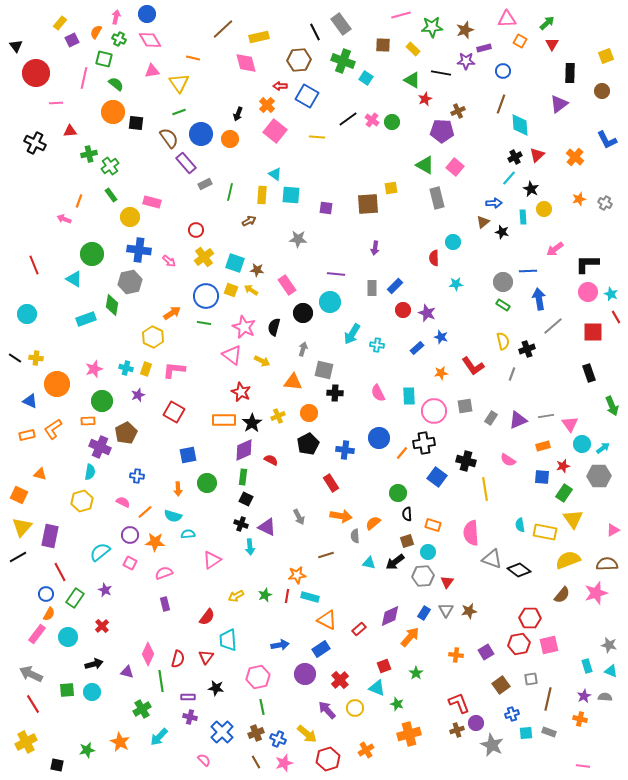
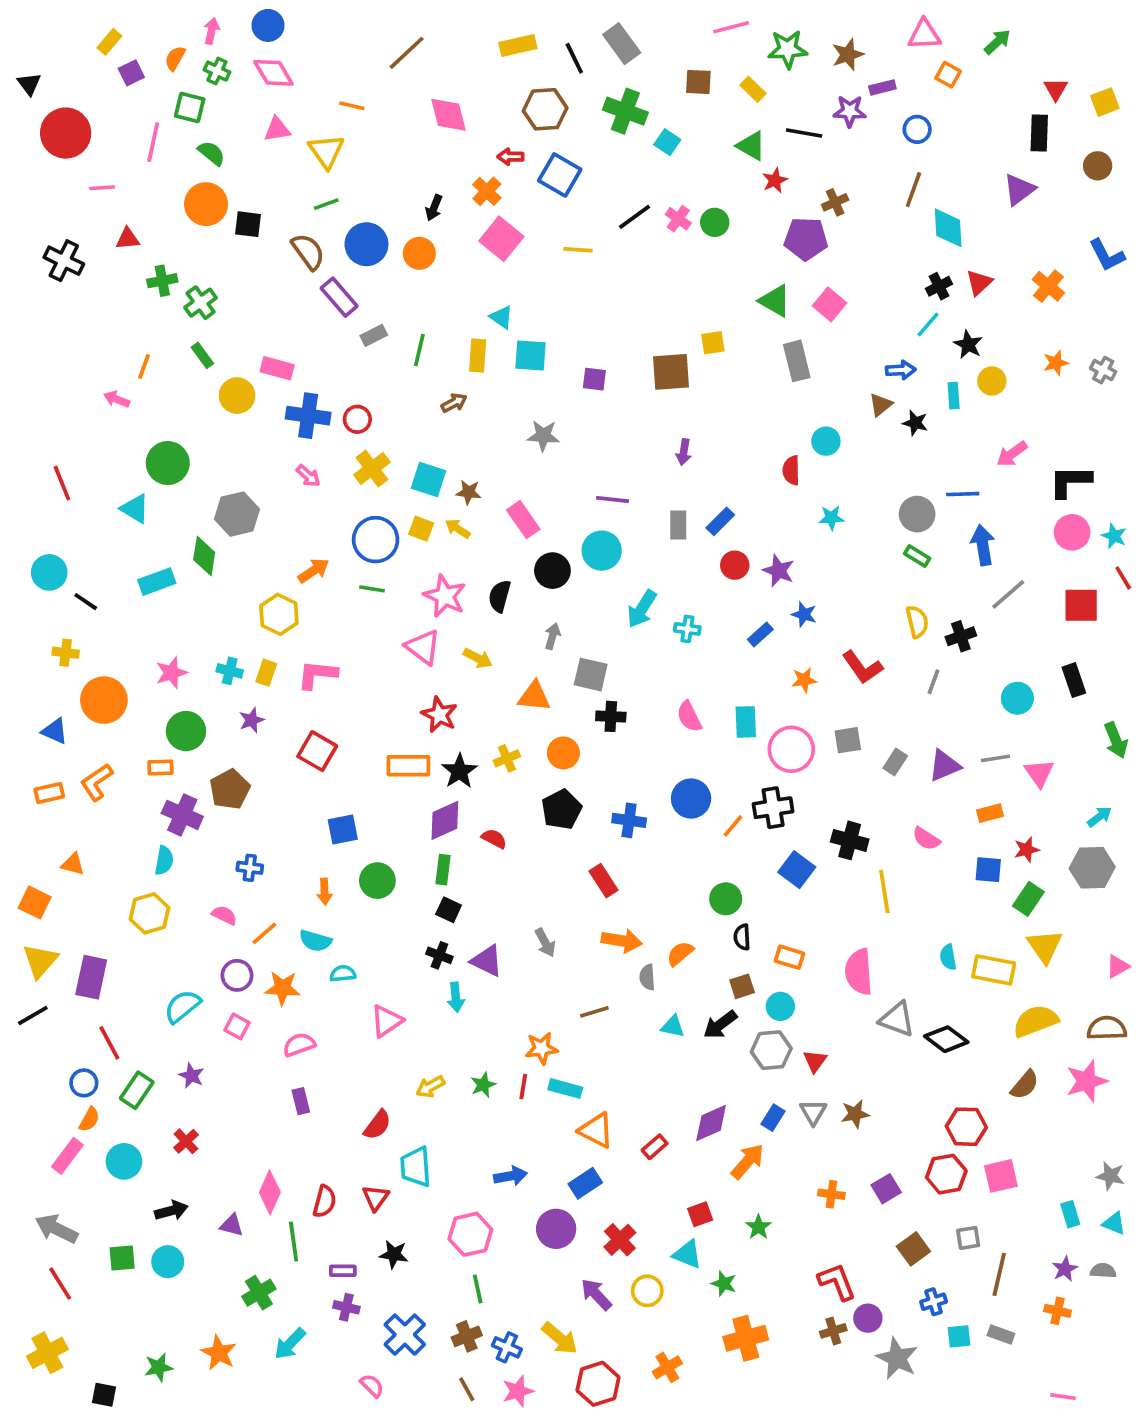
yellow rectangle: (259, 37) -> (518, 45), moved
red triangle: (552, 44) -> (1056, 89), moved
blue cross: (139, 250) -> (308, 416), moved
black line: (15, 358) -> (86, 602), moved
cyan circle: (582, 444) -> (1017, 698), moved

